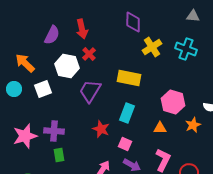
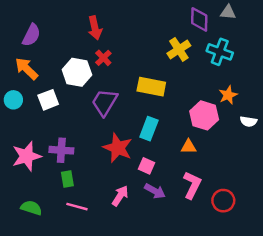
purple diamond: (133, 22) -> (199, 19), moved
purple semicircle: (52, 35) -> (31, 35), moved
orange star: (193, 125) -> (228, 95), moved
red star: (101, 129) -> (118, 148), size x1.4

